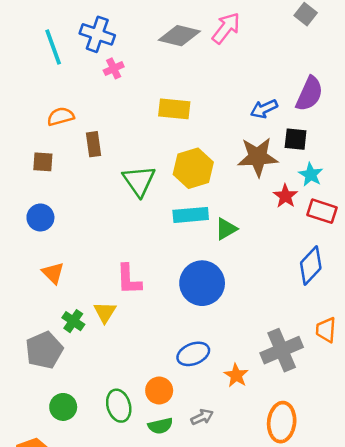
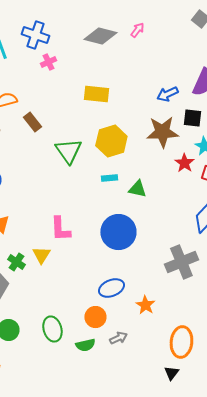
pink arrow: (226, 28) -> (137, 30), size x0.6
brown rectangle: (93, 144) -> (32, 122), turned -30
cyan rectangle: (191, 215) -> (109, 178), size x0.6
green triangle: (226, 229) -> (137, 189), turned 42
gray cross: (282, 350) -> (181, 262), moved
orange circle: (159, 391) -> (95, 317), moved

